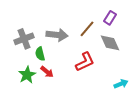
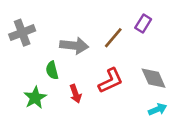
gray cross: (24, 39) -> (22, 33), moved
gray diamond: (110, 43) -> (154, 78), moved
red arrow: (47, 72) -> (75, 94), moved, turned 32

